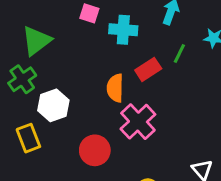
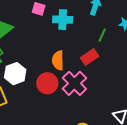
red rectangle: (148, 69) -> (90, 57), moved
red circle: (95, 150) -> (47, 83), moved

